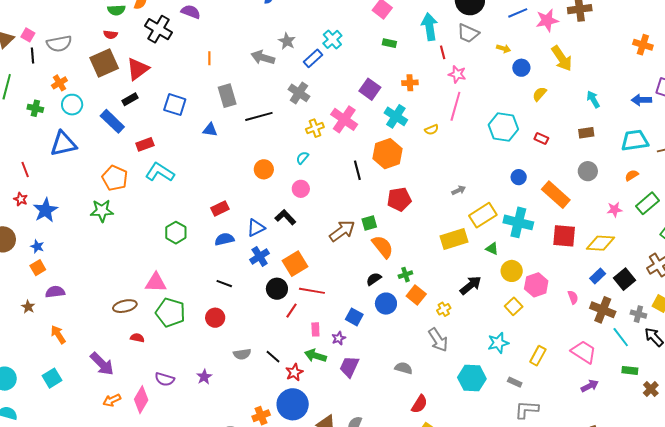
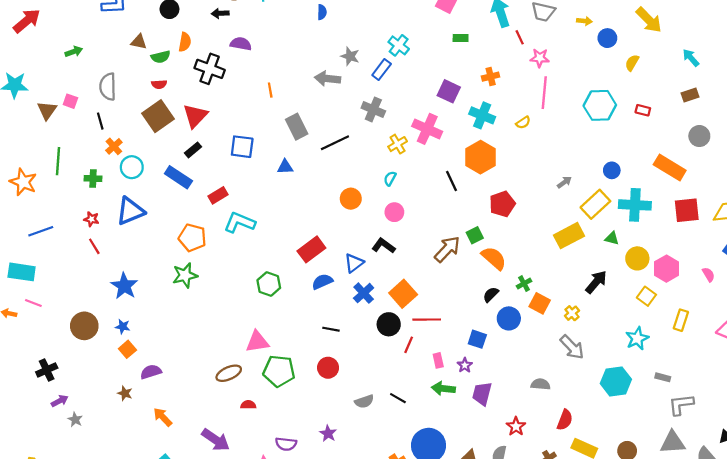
gray semicircle: (59, 44) -> (108, 87), moved, turned 110
black line: (32, 56) -> (100, 121), moved
blue circle: (519, 177) -> (612, 170), moved
red star: (21, 199) -> (91, 219), moved
red rectangle: (220, 209) -> (311, 249), size x1.4
yellow rectangle: (538, 356) -> (681, 320), moved
red star: (294, 372) -> (516, 426), moved

